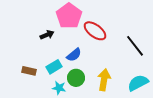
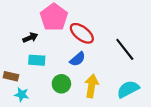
blue semicircle: (74, 55) -> (78, 59), moved
cyan rectangle: (54, 67) -> (37, 60), moved, turned 35
cyan star: (59, 88) -> (22, 95), moved

